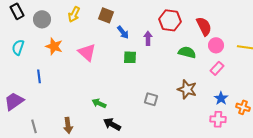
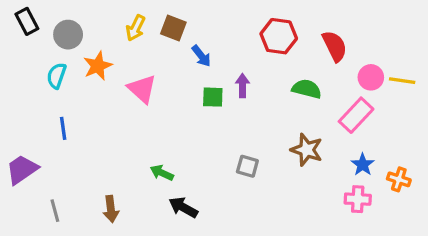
yellow arrow: (74, 14) -> (136, 28), moved
purple arrow: (148, 38) -> (242, 86), moved
pink circle: (216, 45) -> (371, 77), moved
orange star: (54, 46) -> (98, 66), moved, turned 30
cyan semicircle: (18, 47) -> (57, 76), moved
pink rectangle: (217, 68) -> (356, 115), size x1.5

